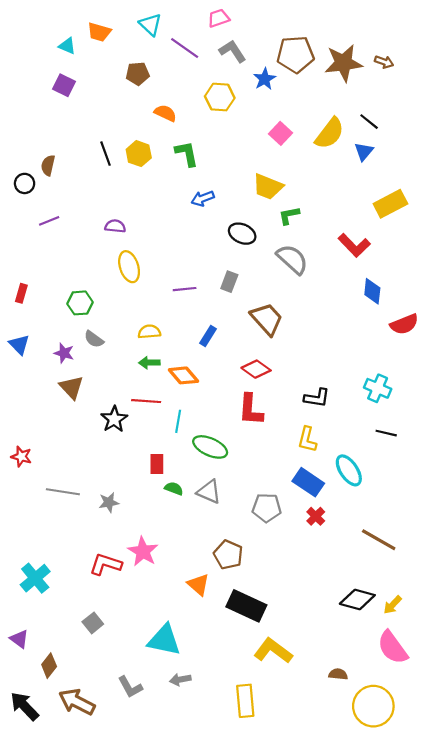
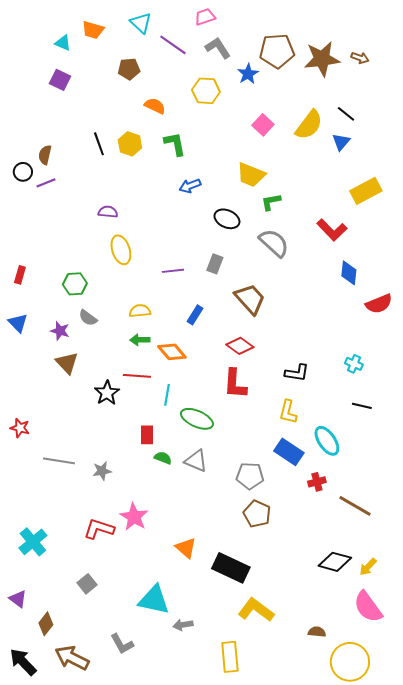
purple line: (49, 221) -> (46, 183), moved
cyan cross: (378, 388) -> (354, 364), size x0.7
red cross: (316, 516) -> (317, 482), moved, turned 30
brown pentagon: (228, 555) -> (257, 514), moved
gray arrow: (180, 679) -> (183, 625), moved

